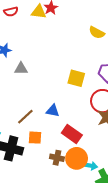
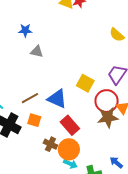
yellow square: (76, 78) -> (85, 83), moved
blue triangle: (53, 111) -> (57, 99), size x1.5
cyan arrow: (90, 166) -> (70, 164), moved

